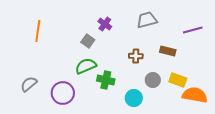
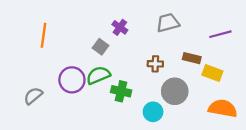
gray circle: (153, 80) -> (175, 91), size x1.5
yellow rectangle: (178, 80) -> (212, 73), moved
purple circle: (63, 93) -> (72, 80), moved

